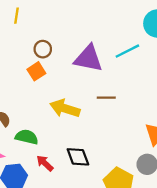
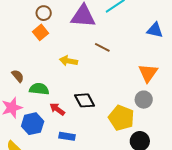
brown line: (106, 98) -> (102, 47), turned 35
yellow arrow: (65, 108) -> (68, 61), size x0.7

